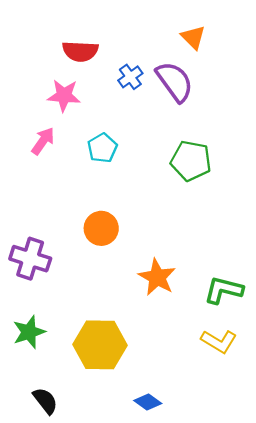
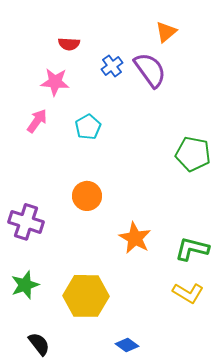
orange triangle: (193, 37) -> (166, 32), turned 35
red semicircle: (80, 51) -> (69, 44), size x0.7
green pentagon: (191, 161) -> (193, 154), moved

